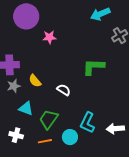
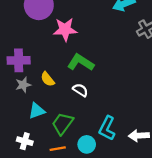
pink star: (49, 37) -> (65, 29), size x1.5
green L-shape: (93, 67) -> (81, 62), moved, turned 30
cyan triangle: (26, 108) -> (37, 111), turned -42

